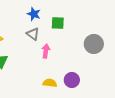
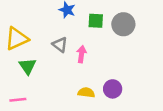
gray triangle: (33, 34) -> (60, 45), moved
gray circle: (94, 44) -> (123, 24), moved

